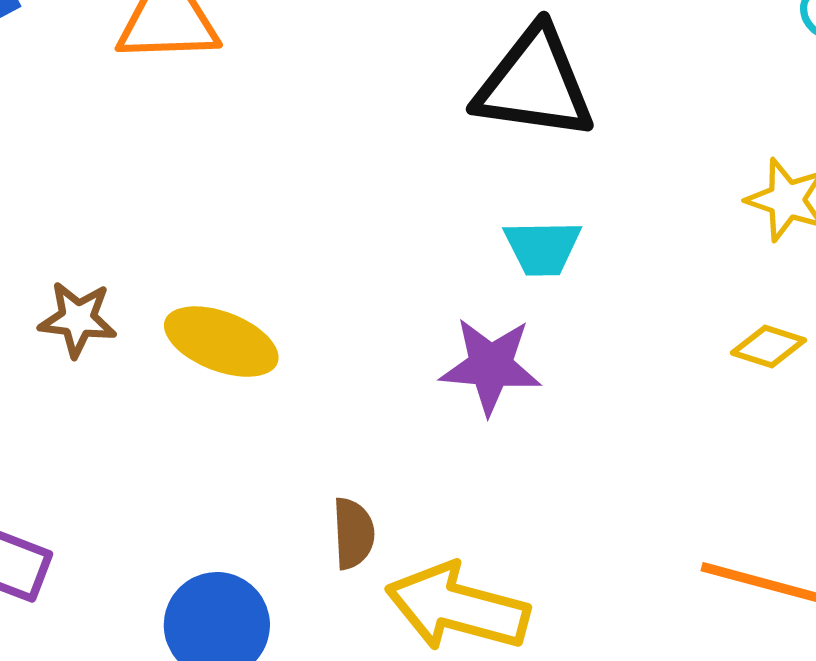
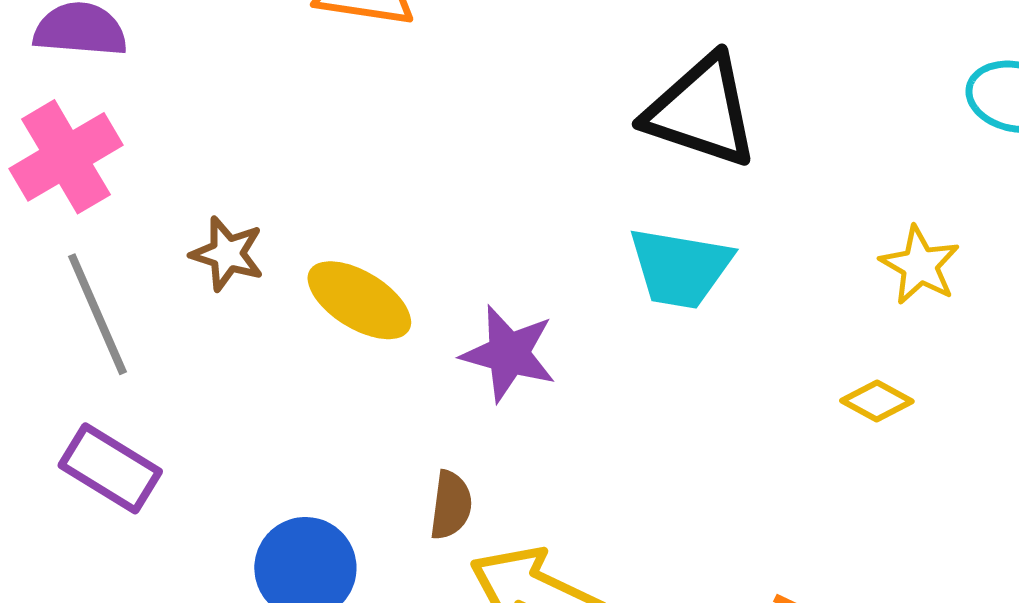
cyan trapezoid: (542, 248) -> (680, 268), size x1.4
purple star: (491, 366) -> (509, 354), moved

